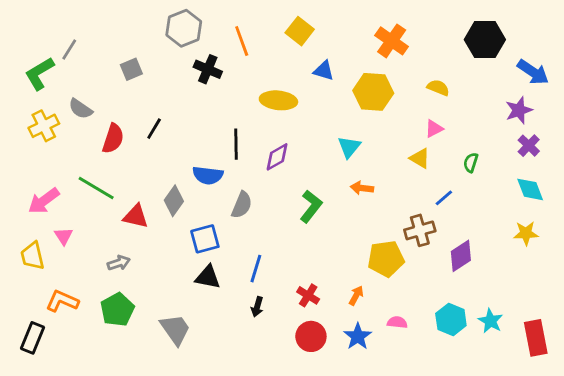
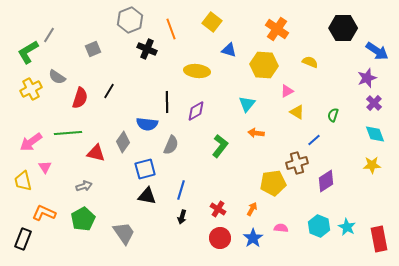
pink triangle: (434, 129) -> (287, 91), moved
green line: (96, 188) -> (68, 133), turned -36

